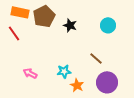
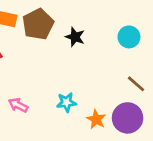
brown line: (96, 58) -> (136, 84), moved
orange star: (77, 85) -> (96, 119), moved

